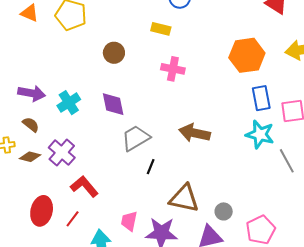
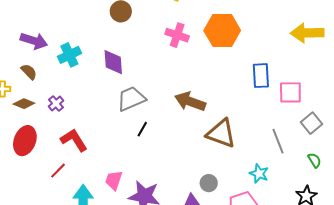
orange hexagon: (247, 55) -> (222, 30), moved
cyan star: (260, 134) -> (259, 174), moved, size x0.7
purple cross: (62, 153) -> (56, 104), size x0.6
brown triangle: (184, 198) -> (221, 133), moved
red ellipse: (42, 211) -> (25, 141), moved

